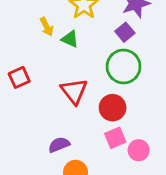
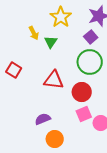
green triangle: (70, 39) -> (51, 42), turned 40
red square: (19, 77) -> (14, 70), turned -35
red triangle: (74, 91) -> (54, 80), turned -45

